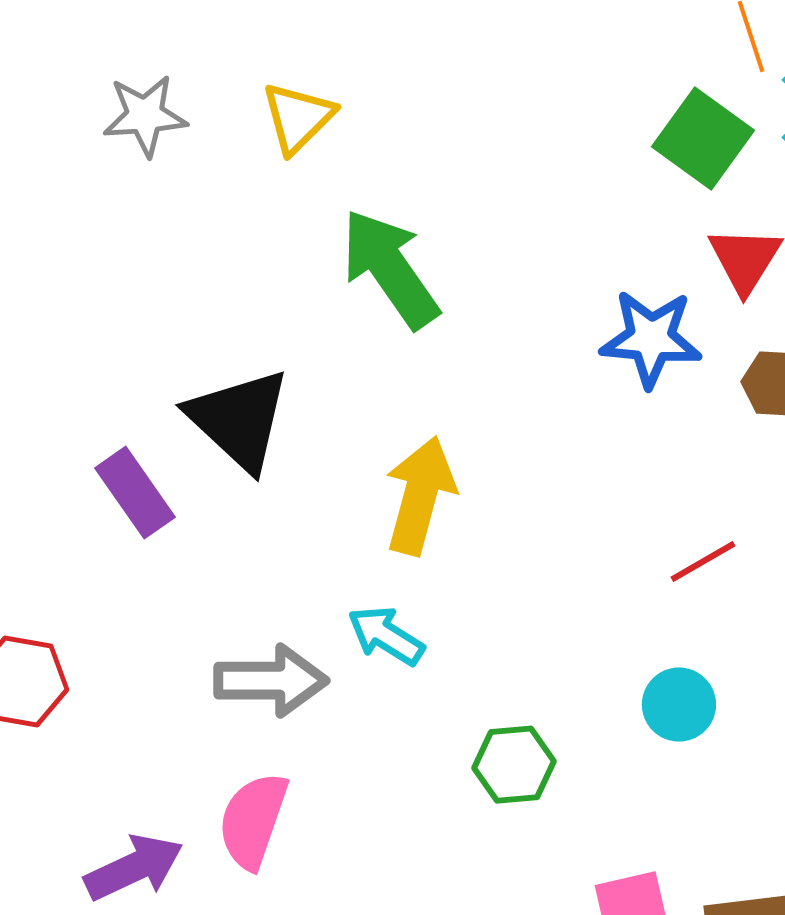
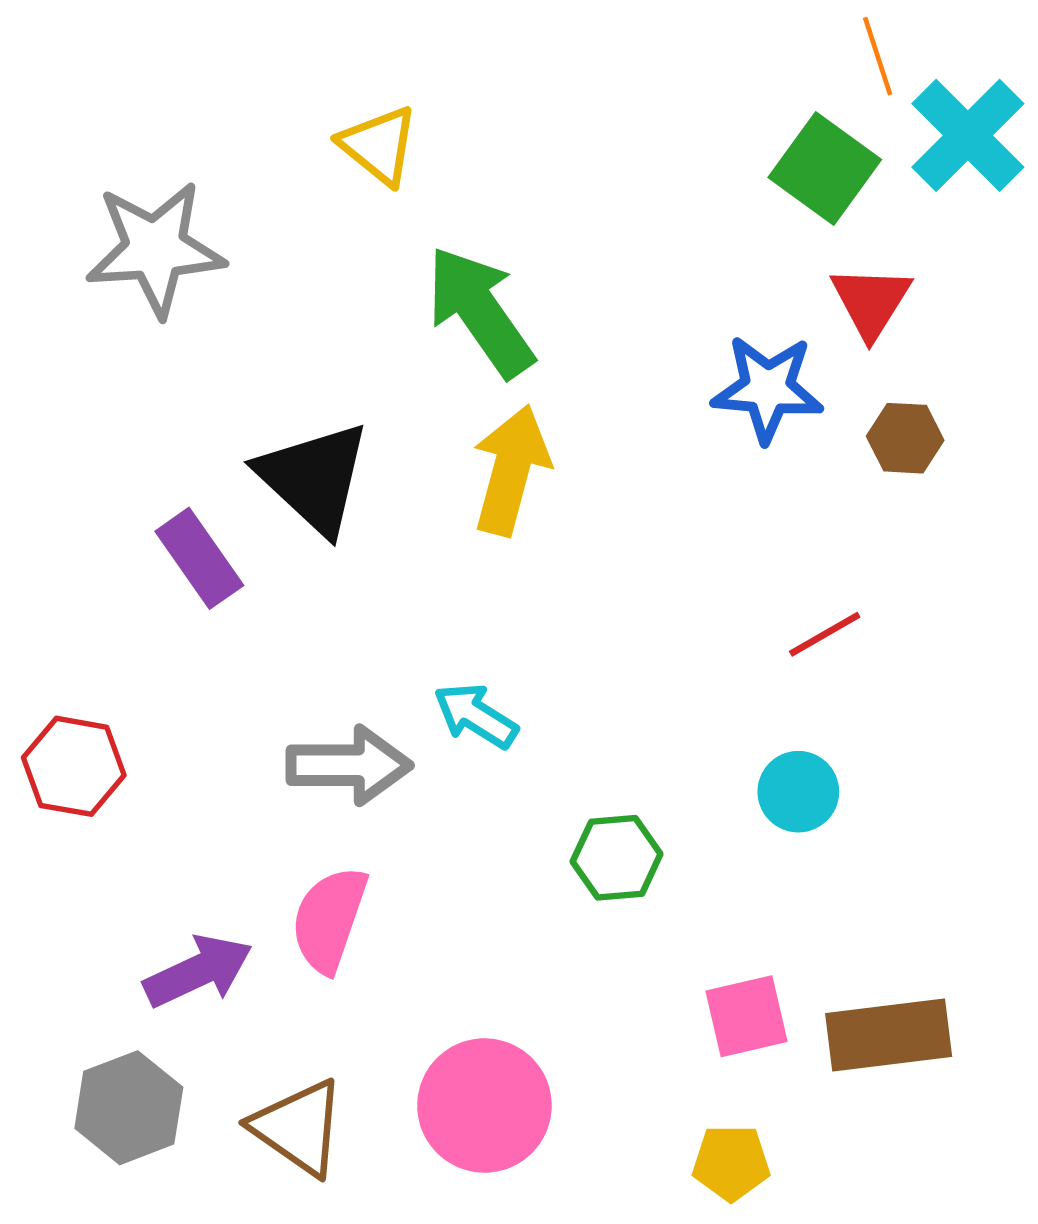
gray star: (145, 116) -> (155, 249), moved, size x1.5
yellow triangle: (298, 118) -> (379, 145), turned -36
yellow arrow: (420, 496) -> (511, 470), moved

